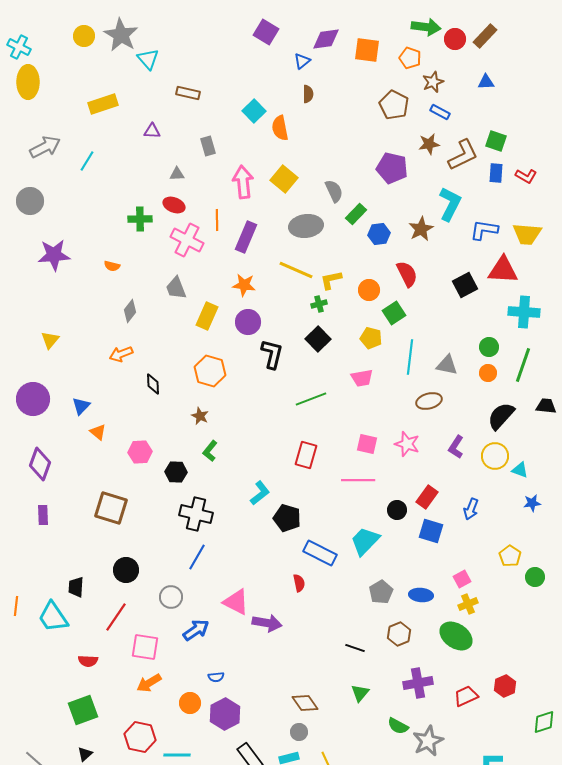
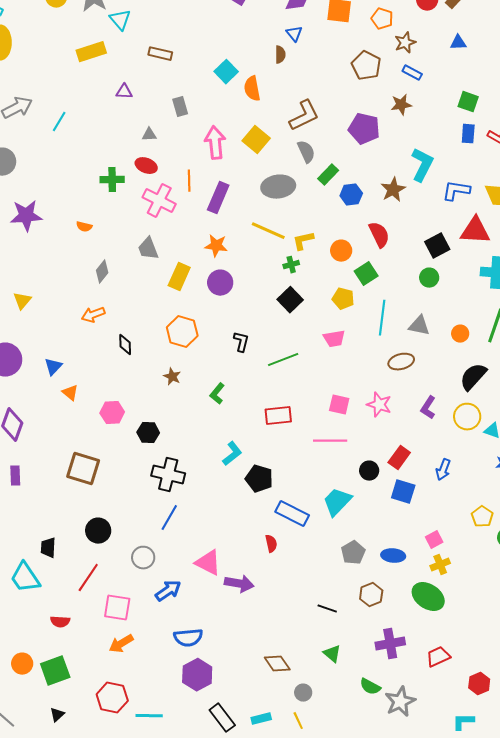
blue triangle: (302, 61) -> (294, 34), moved, turned -30
yellow rectangle: (103, 104) -> (91, 52), moved
brown L-shape: (463, 155) -> (304, 116), moved
green circle: (489, 347) -> (429, 278), moved
black L-shape: (272, 354) -> (241, 342), moved, size x0.7
green L-shape: (210, 451) -> (217, 394), moved
red rectangle: (306, 455) -> (278, 416), turned 68
blue semicircle: (216, 677) -> (188, 638), size x1.8
red hexagon: (505, 686) -> (479, 684), moved
green triangle: (360, 693) -> (332, 654), turned -30
orange circle: (190, 703) -> (22, 664), moved
gray circle: (299, 732) -> (303, 693), moved

